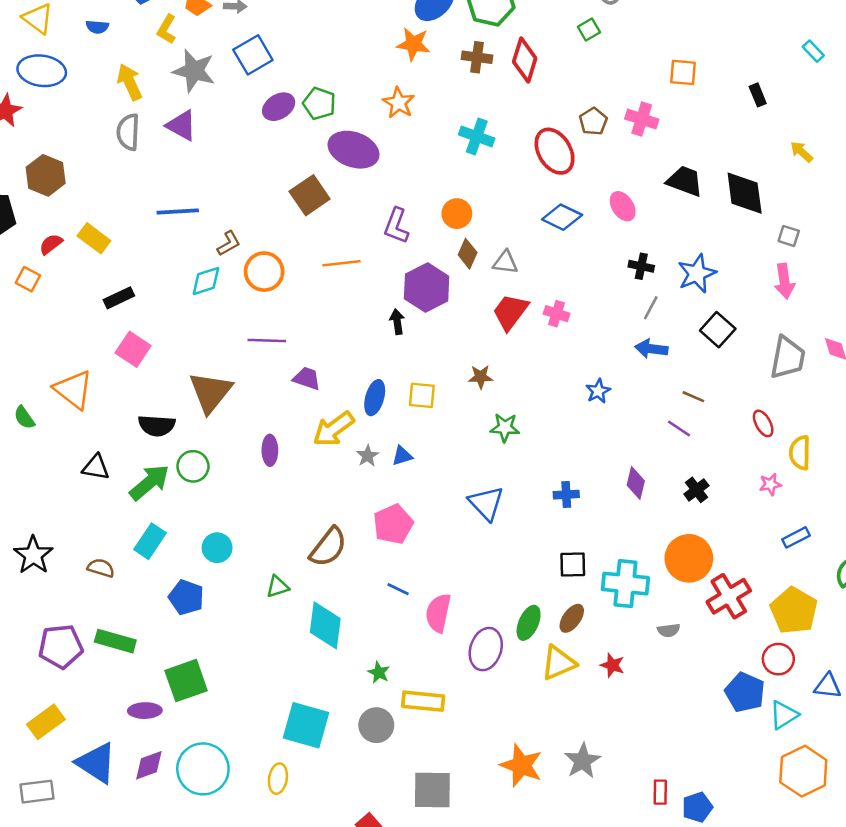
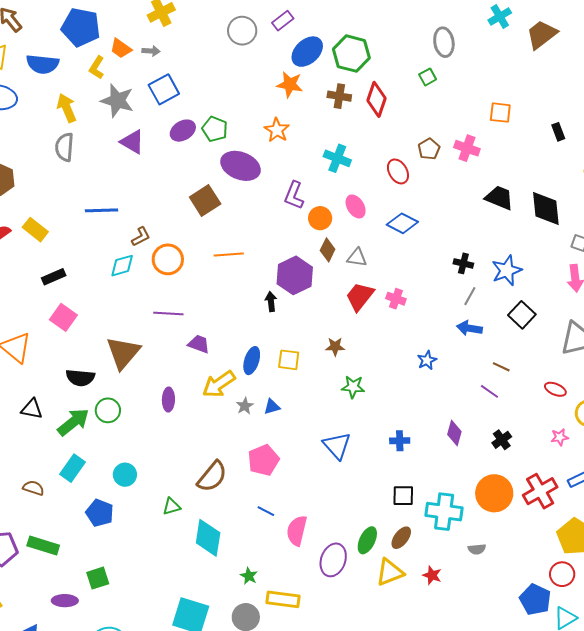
blue semicircle: (97, 27) -> (43, 64), size x1.8
purple triangle: (181, 125) -> (132, 142), moved
red ellipse: (555, 151) -> (398, 171), size x0.7
pink ellipse: (623, 206) -> (356, 206), moved
purple L-shape: (396, 226) -> (294, 195), moved
red ellipse: (763, 423) -> (555, 389), turned -40
red cross: (729, 596) -> (540, 491), moved
green square: (186, 681) -> (98, 578), size x0.7

